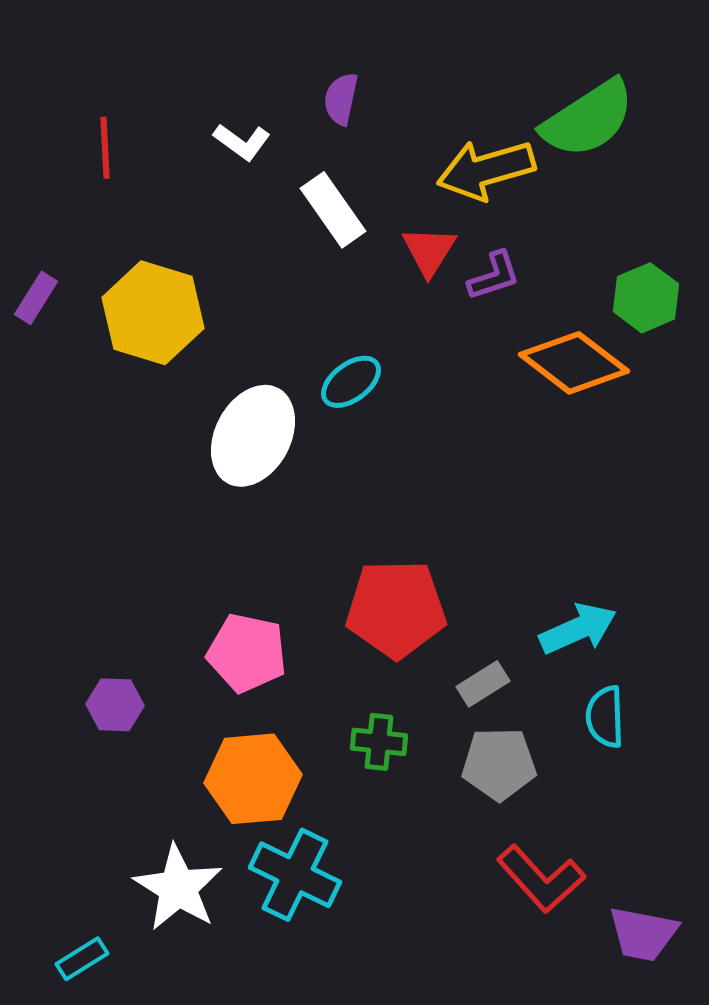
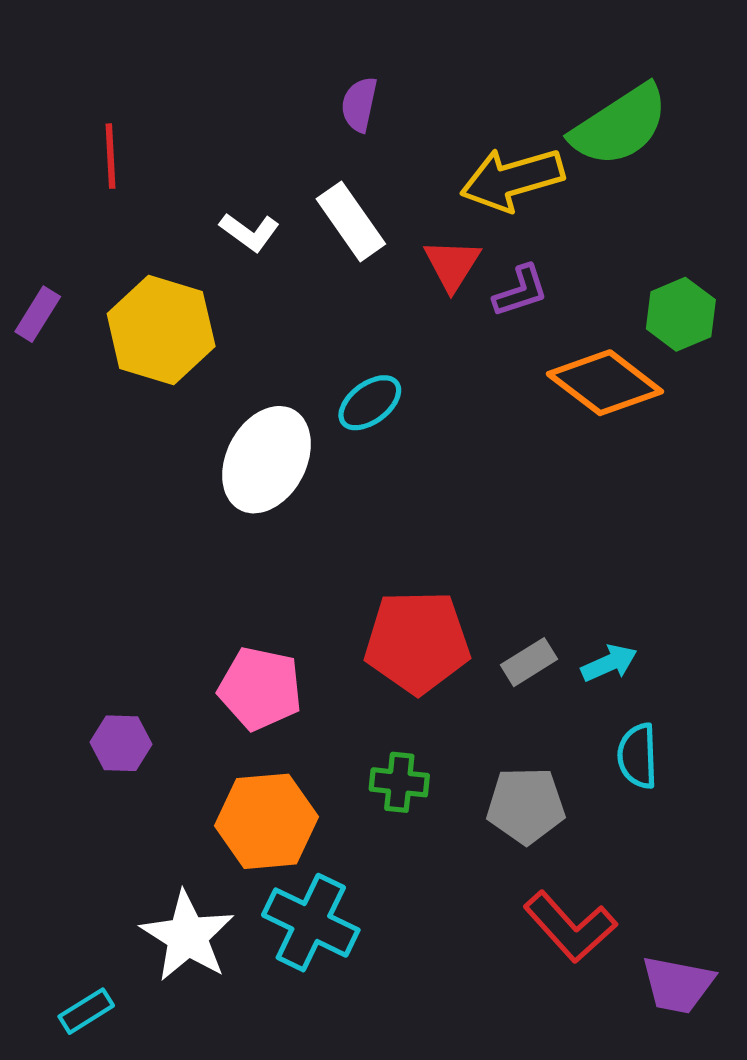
white L-shape: (242, 142) -> (250, 232), moved
cyan arrow: (578, 629) -> (609, 663), size x0.7
gray rectangle: (483, 684) -> (529, 662), moved

